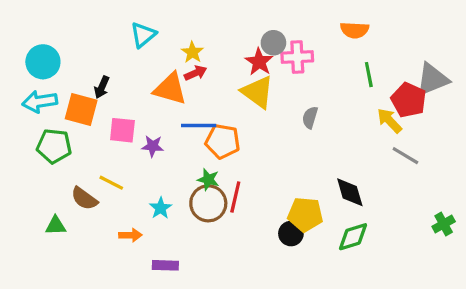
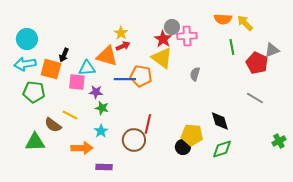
cyan triangle: (143, 35) -> (87, 68), moved, turned 36
gray triangle: (432, 79) -> (272, 50), size x0.7
yellow arrow: (390, 121) -> (245, 23), moved
orange pentagon: (223, 141) -> (141, 76), moved
green star: (208, 179) -> (102, 108), moved
brown circle: (208, 203) -> (134, 140), moved
green triangle: (56, 226) -> (35, 142), size x1.5
orange arrow: (130, 235) -> (82, 148), size x1.5

